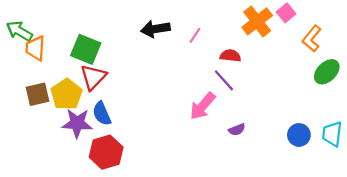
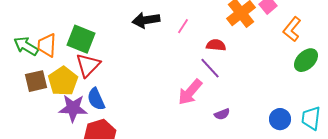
green arrow: (19, 31) -> (26, 46), moved
orange trapezoid: (35, 48) -> (47, 45), moved

